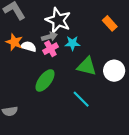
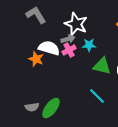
orange star: (14, 42) -> (36, 59), moved
white semicircle: (29, 46) -> (49, 48), size x1.5
green ellipse: (45, 80) -> (51, 108), moved

